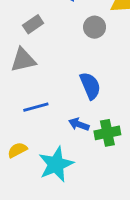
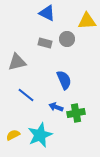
gray rectangle: (33, 24) -> (45, 43), moved, turned 48
blue line: (36, 107) -> (26, 95), turned 54
yellow semicircle: (17, 150) -> (13, 135), moved

